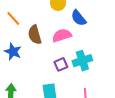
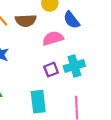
brown semicircle: (35, 35) -> (26, 21), moved, turned -78

